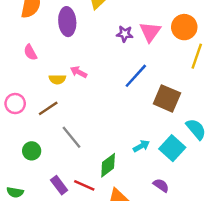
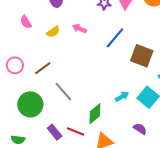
pink arrow: (79, 72) -> (79, 29), moved
yellow semicircle: (57, 79) -> (53, 32), moved, turned -32
green circle: (32, 151) -> (30, 104), size x1.6

